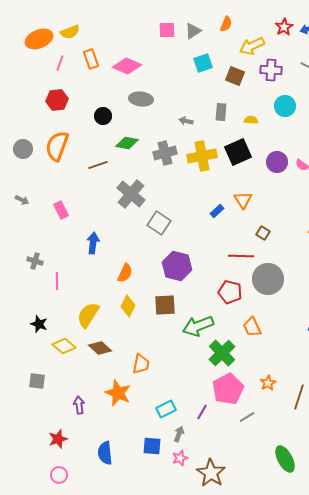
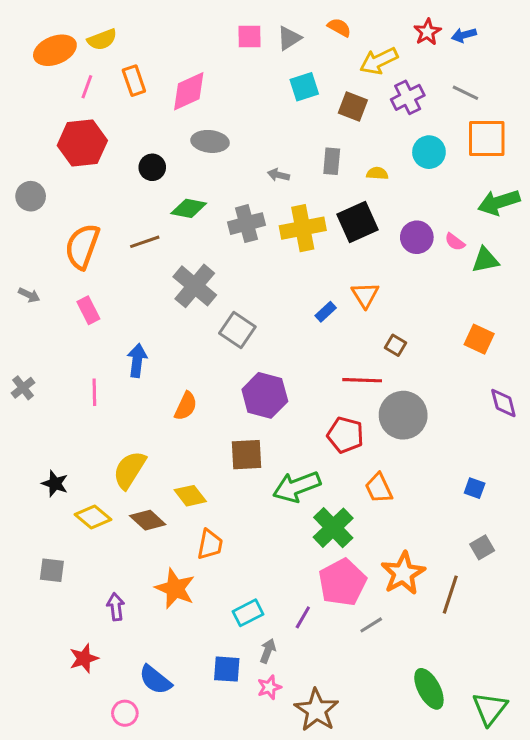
orange semicircle: (226, 24) -> (339, 27), turned -84
pink diamond: (127, 66) -> (189, 91), turned -48
purple cross: (271, 70) -> (408, 97), turned -30
red hexagon: (57, 100) -> (82, 143), size x1.4
orange semicircle: (57, 146) -> (82, 246), moved
gray circle: (23, 149) -> (31, 196), moved
gray cross: (35, 261) -> (23, 388), moved, turned 35
pink line: (57, 281) -> (94, 392), moved
yellow diamond: (128, 306) -> (190, 496), moved, turned -65
orange star: (268, 383) -> (403, 573), size x1.8
blue semicircle: (105, 453) -> (155, 680), turned -45
pink circle: (59, 475) -> (125, 713), moved

